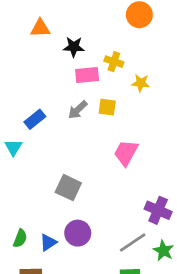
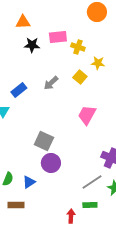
black star: (74, 47) -> (32, 45), moved
pink rectangle: (87, 75) -> (58, 37), moved
yellow square: (107, 107) -> (80, 77), moved, turned 32
purple circle: (78, 233) -> (51, 163), moved

